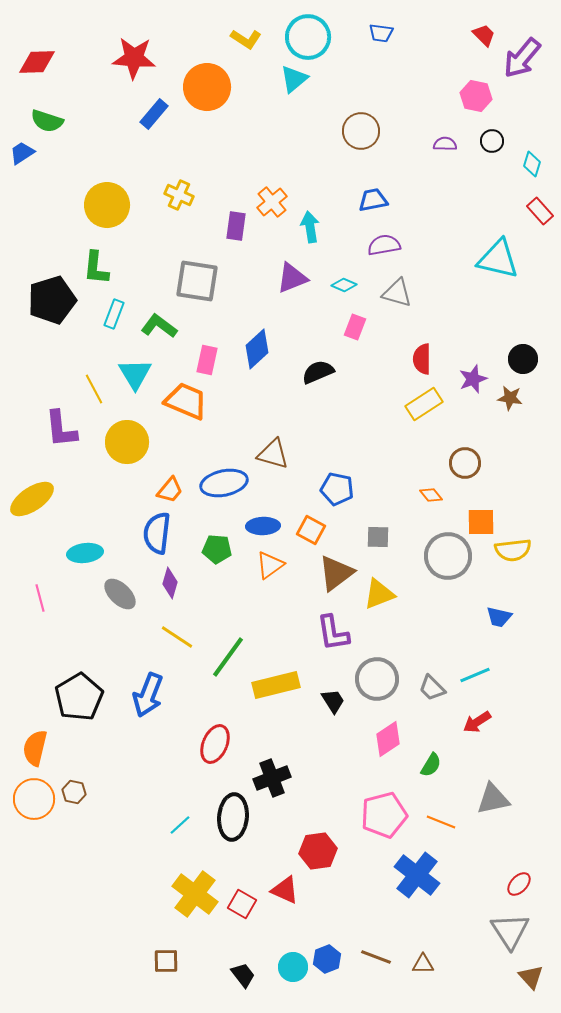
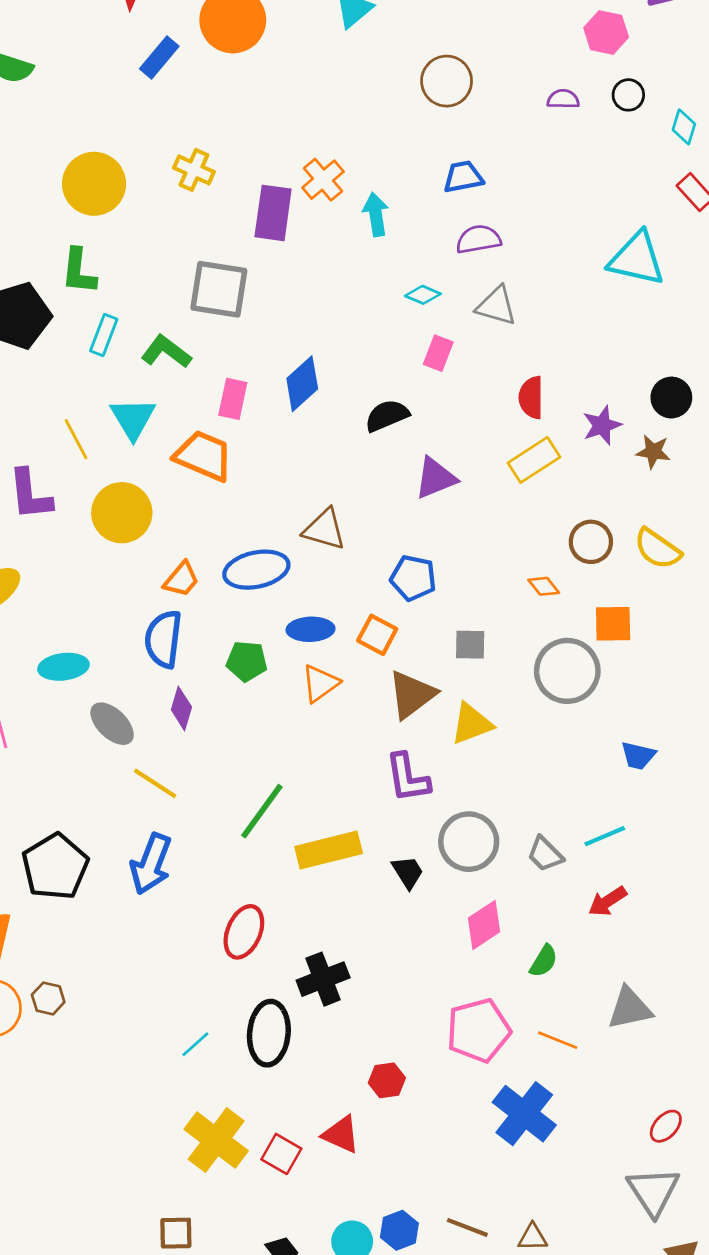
purple rectangle: (236, 226) -> (273, 213), size x1.4
purple triangle: (292, 278) -> (435, 478), moved
yellow semicircle: (513, 550) -> (657, 549), moved, turned 42
yellow line: (177, 637) -> (155, 783), moved
red hexagon: (318, 851) -> (387, 1080), size x0.7

